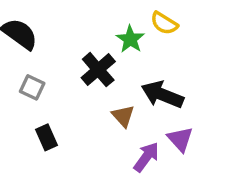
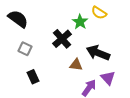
brown triangle: (123, 116) -> (76, 65), turned -40

